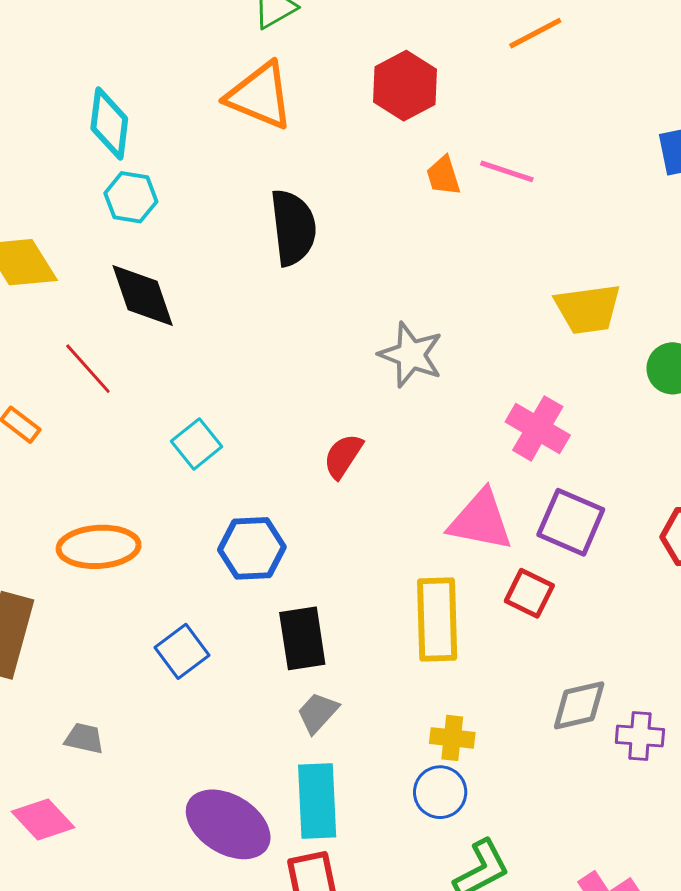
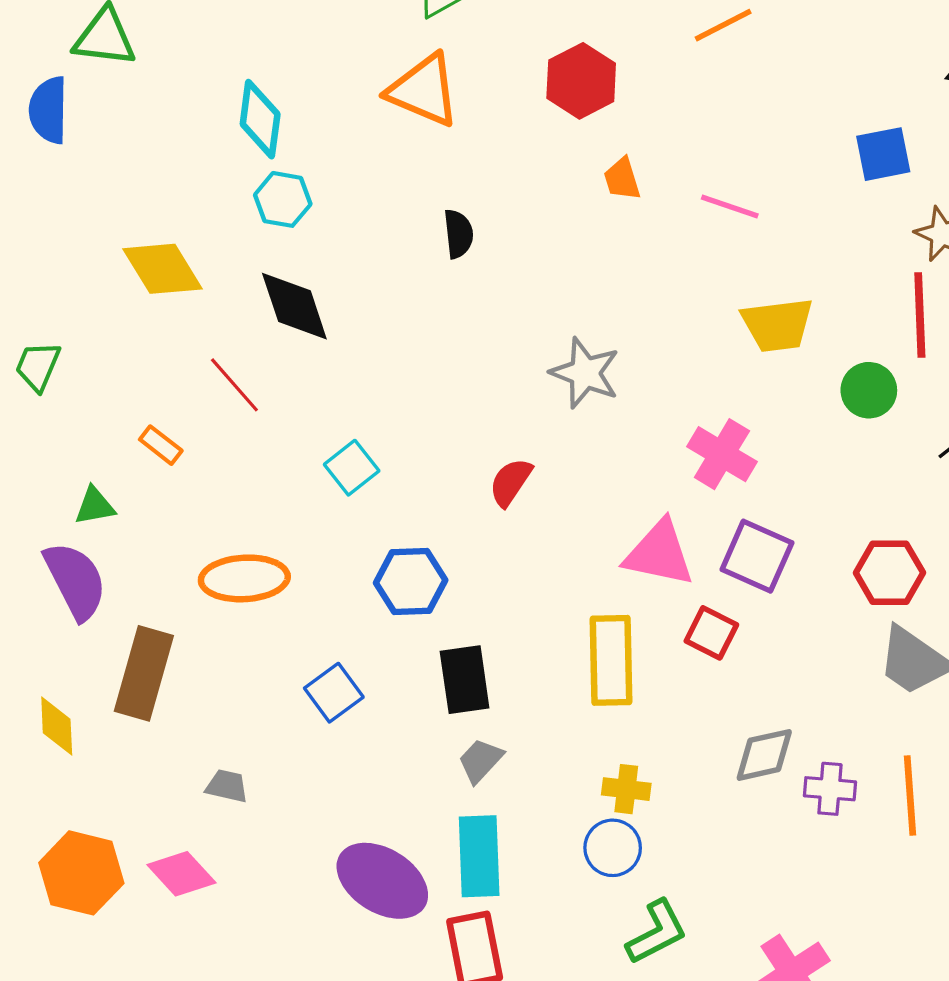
pink line: (507, 171) -> (730, 206), moved
black semicircle: (293, 228) -> (458, 234), size x0.6

